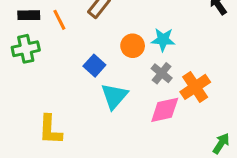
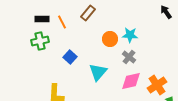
blue square: (94, 66) -> (70, 57), moved
orange cross: (195, 87) -> (157, 85), moved

